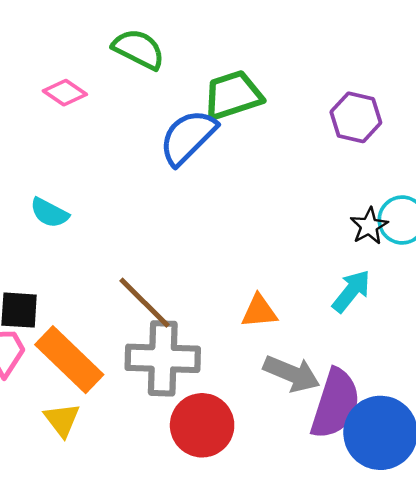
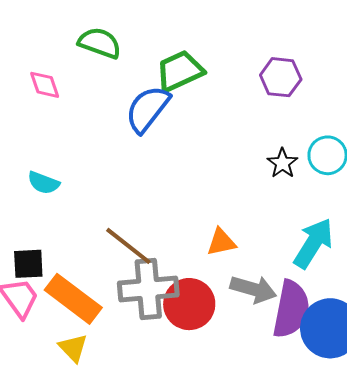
pink diamond: (65, 93) -> (45, 85), turned 44
black star: (369, 226) -> (282, 163), moved
cyan arrow: (351, 291) -> (313, 243), moved, size x1.4
red circle: (202, 425) -> (189, 304), moved

